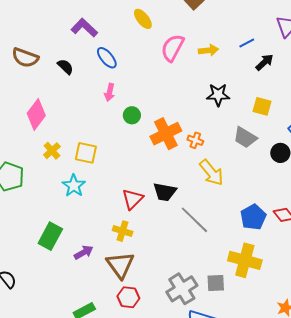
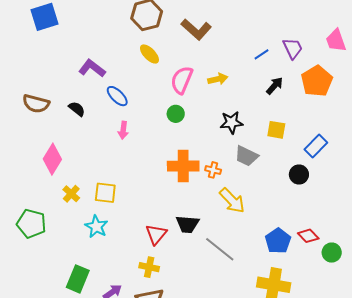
blue line: (247, 43) -> (262, 54), moved
green circle: (132, 115) -> (176, 114), moved
orange cross: (166, 134) -> (183, 166), turned 32
gray trapezoid: (245, 137) -> (246, 156), moved

